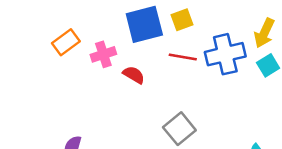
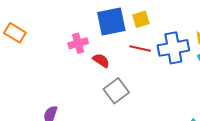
orange rectangle: (66, 42) -> (15, 33), moved, turned 65
gray square: (179, 129) -> (116, 91), moved

